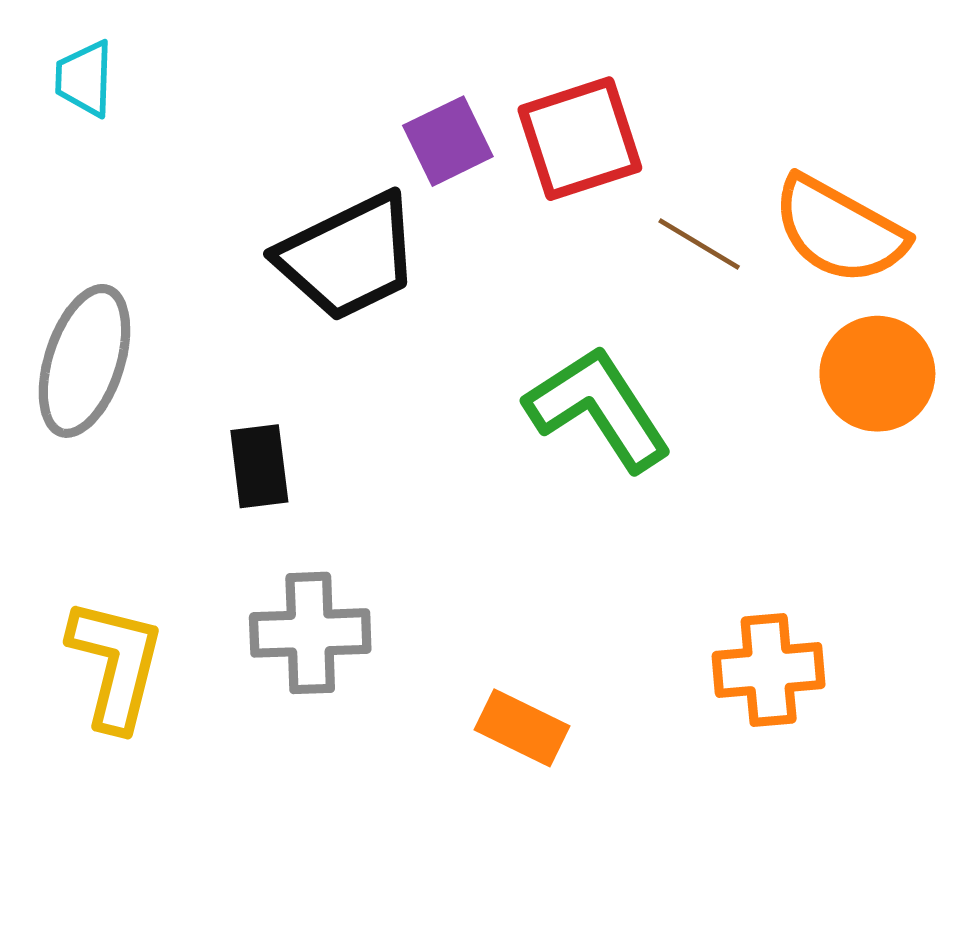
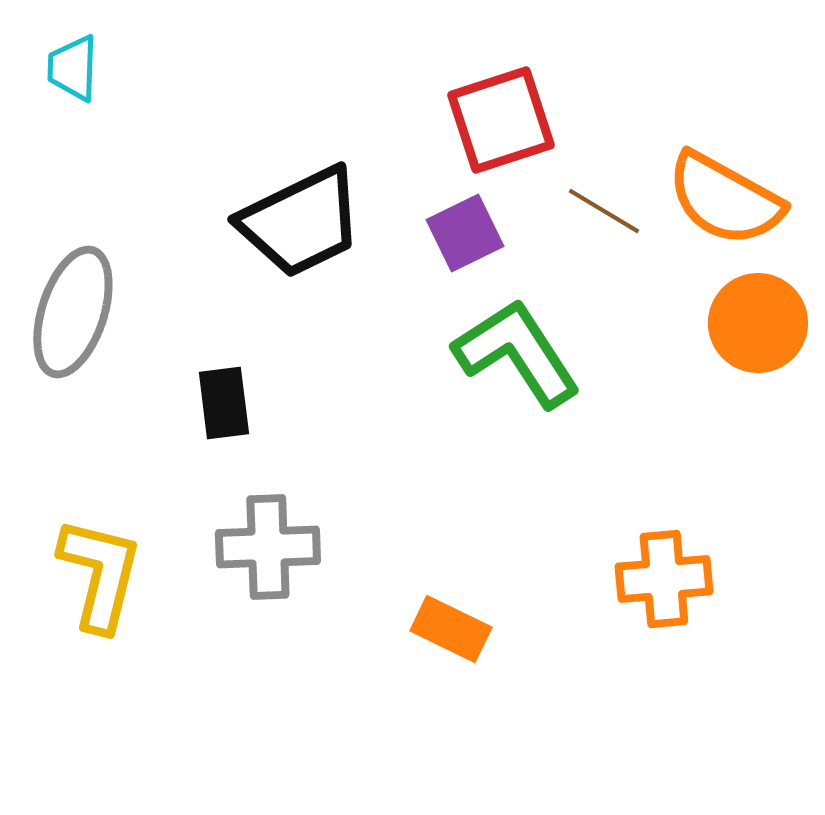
purple square: (448, 141) -> (465, 233), moved

